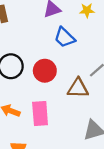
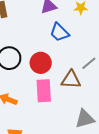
pink rectangle: (40, 113) -> (44, 91), moved

